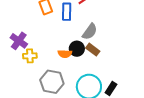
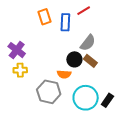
orange semicircle: (65, 54) -> (64, 74), moved
yellow cross: (30, 56) -> (20, 70), moved

